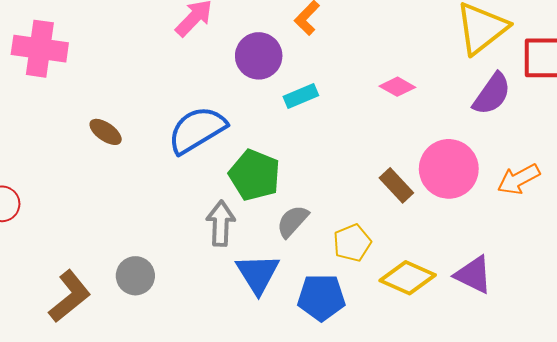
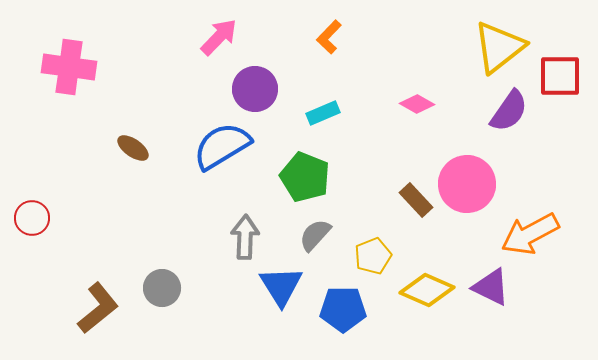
purple circle: (259, 56) -> (255, 89), moved
green pentagon: (255, 175) -> (305, 177), moved
orange arrow: (519, 179) -> (530, 234), moved, size x1.4

